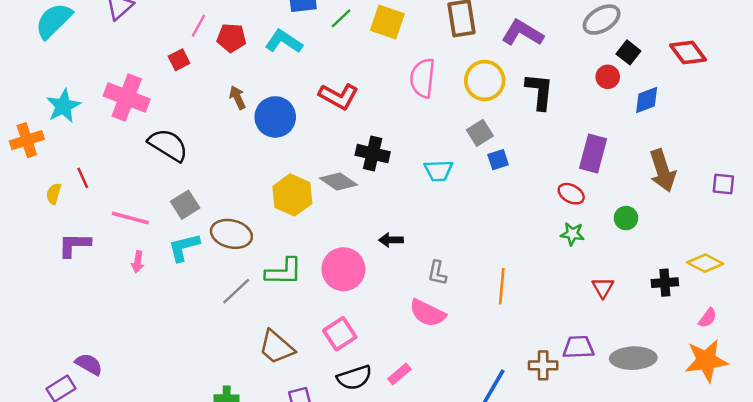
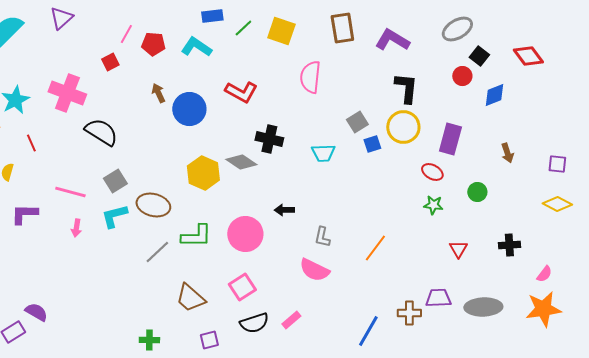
yellow circle: (485, 80) -> (403, 127), moved
brown arrow: (662, 171) -> (507, 153), size x0.6
red line: (83, 178) -> (31, 143), moved
yellow diamond: (705, 263) -> (557, 204), moved
orange line: (502, 286) -> (375, 248), turned 32

